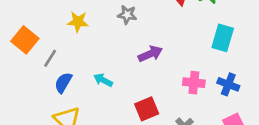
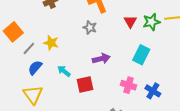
yellow star: (78, 22) -> (51, 43), moved
cyan rectangle: (223, 38) -> (141, 55), moved
red square: (147, 109) -> (85, 84), moved

